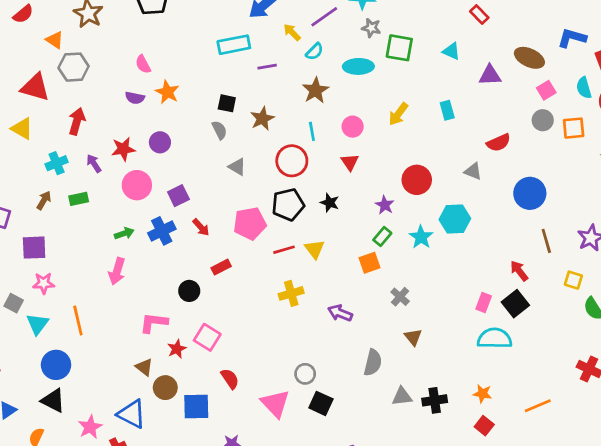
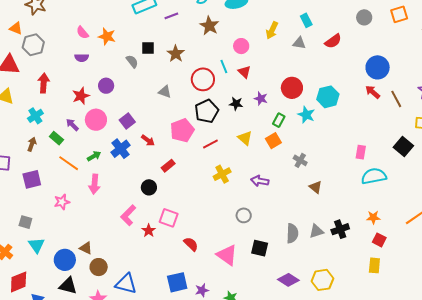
orange star: (167, 92) -> (107, 36), moved
gray circle: (543, 120) -> (364, 17), moved
gray semicircle: (219, 130) -> (132, 61), moved
cyan line: (312, 131) -> (224, 67), moved
red semicircle: (499, 143) -> (333, 41), moved
purple arrow: (94, 163) -> (72, 125), moved
gray triangle: (473, 171) -> (299, 43), moved
red circle: (417, 180) -> (292, 88), moved
green rectangle: (79, 199) -> (56, 138), turned 64
purple star: (385, 205) -> (261, 99), moved
yellow triangle: (314, 249) -> (245, 138), moved
red arrow: (519, 271) -> (373, 92), moved
pink star: (44, 283) -> (62, 202), moved
black square: (515, 304) -> (403, 147), moved
orange line: (78, 320) -> (69, 163), moved, turned -30
pink L-shape: (154, 323) -> (128, 215), turned -40
cyan triangle: (37, 324) -> (36, 245), moved
gray semicircle: (373, 363) -> (292, 233), moved
brown triangle: (144, 367) -> (86, 248), moved
gray circle: (305, 374) -> (244, 215), moved
brown circle: (165, 388) -> (99, 267), moved
blue square: (196, 406) -> (177, 282), moved

